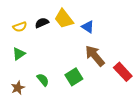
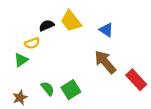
yellow semicircle: (20, 27) -> (32, 43), moved
blue triangle: (88, 27) -> (106, 30), moved
green square: (74, 77) -> (71, 90), moved

